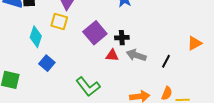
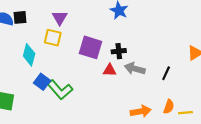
purple square: (95, 33) -> (90, 47), turned -30
green L-shape: (88, 87) -> (60, 90), moved

